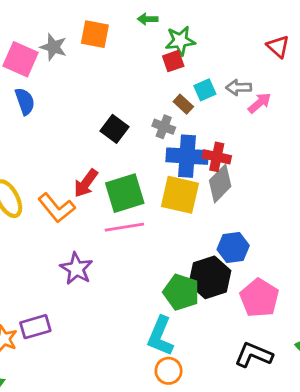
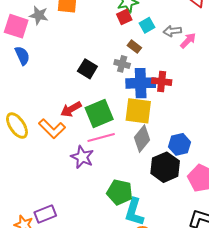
cyan square: (205, 90) -> (147, 25), moved
red arrow: (86, 183) -> (71, 109), turned 30
gray diamond: (220, 183) -> (142, 139), moved
purple star: (76, 269) -> (82, 157), moved
green pentagon: (181, 292) -> (120, 192), moved

